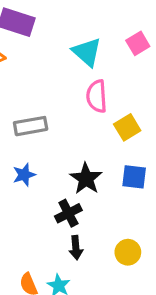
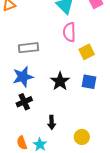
blue star: (24, 175) -> (23, 77), size x1.5
black cross: (68, 213) -> (24, 102), moved
yellow circle: (128, 252) -> (82, 137), moved

